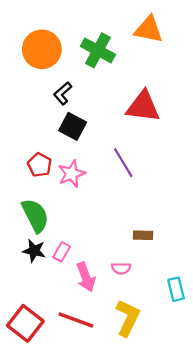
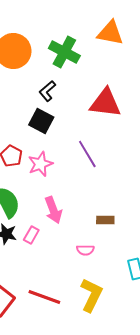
black L-shape: (63, 93) -> (47, 91), moved
pink arrow: (86, 277) -> (53, 210), moved

